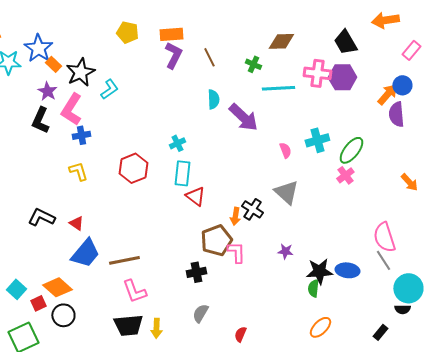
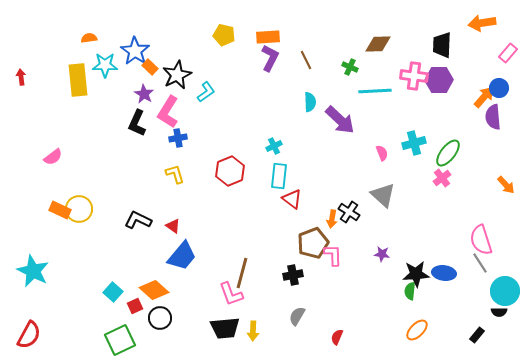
black trapezoid: (345, 42) -> (442, 45), turned 32
brown line: (124, 260) -> (242, 273), moved, turned -64

